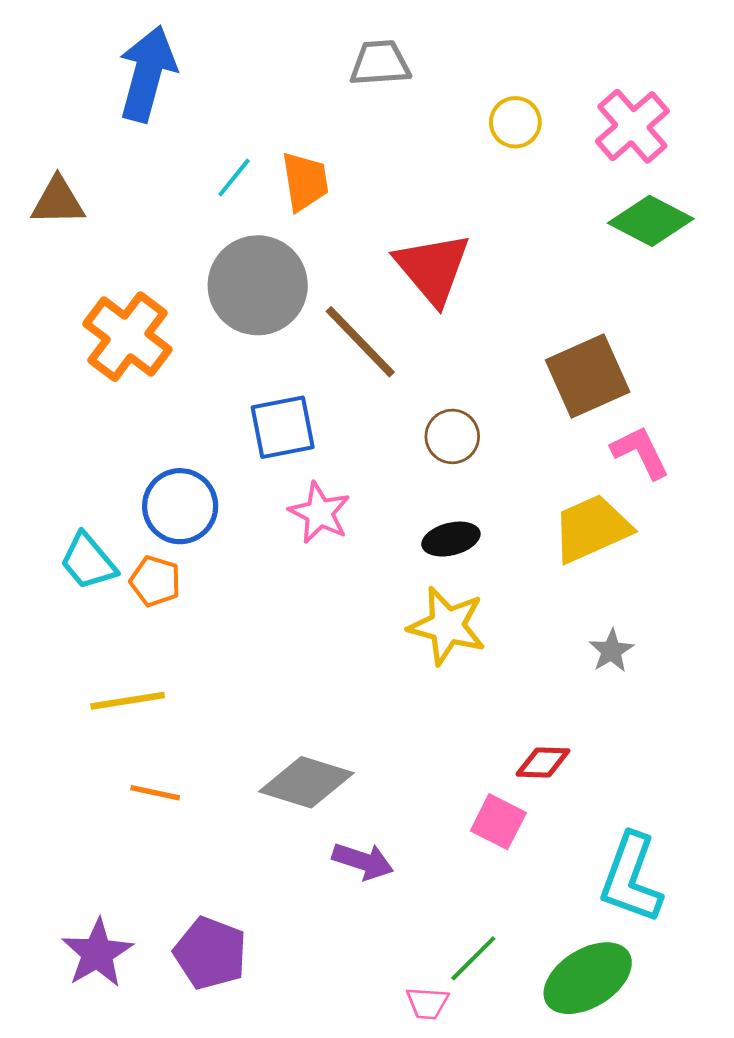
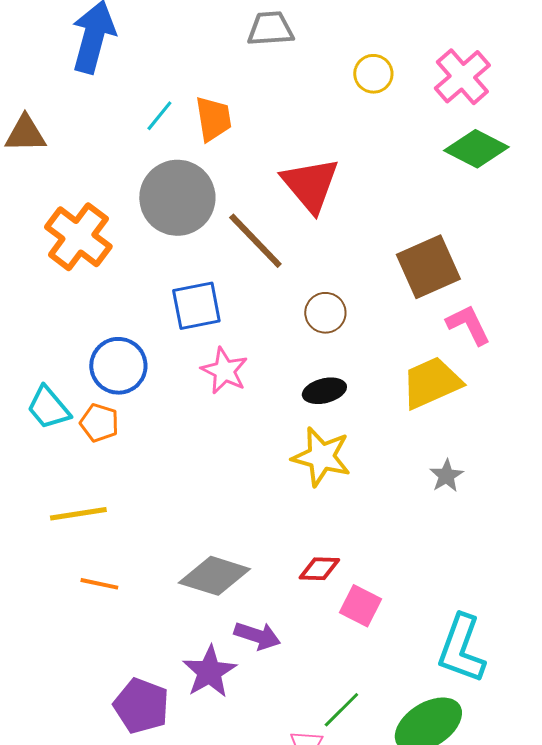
red diamond: (543, 763) -> (319, 569), moved
purple star: (97, 953) -> (209, 672), moved

